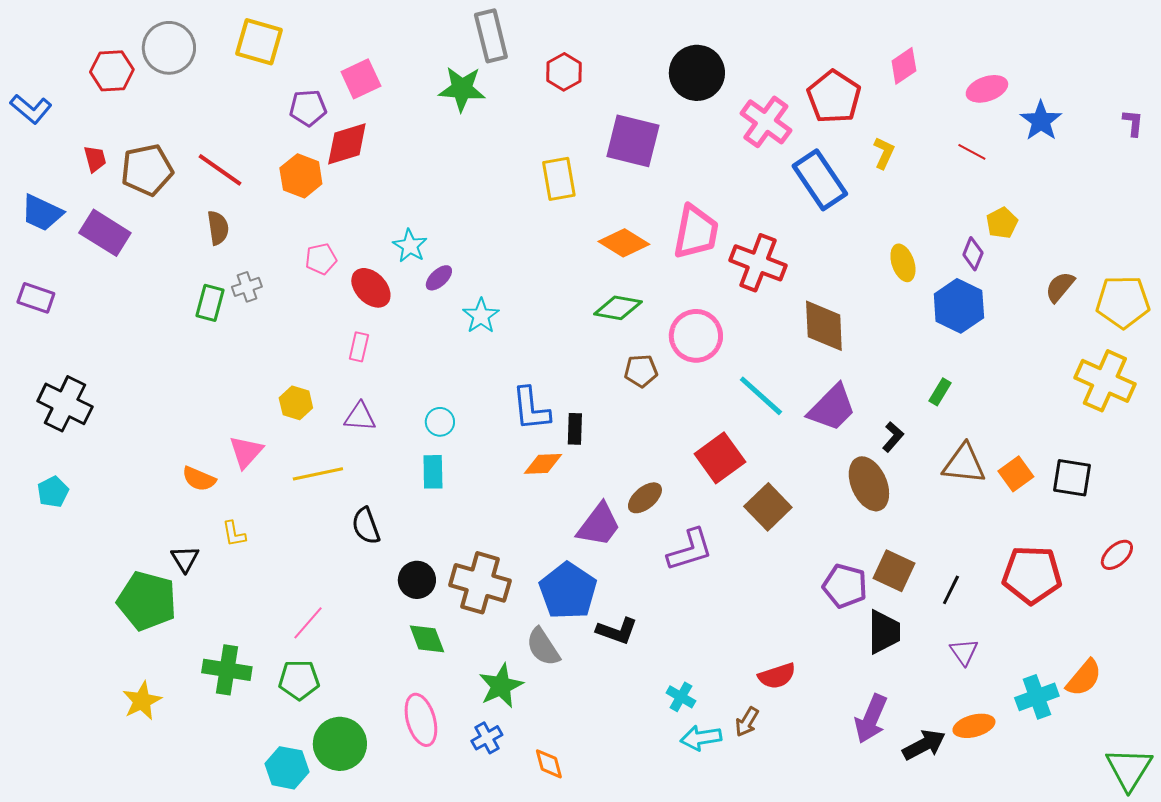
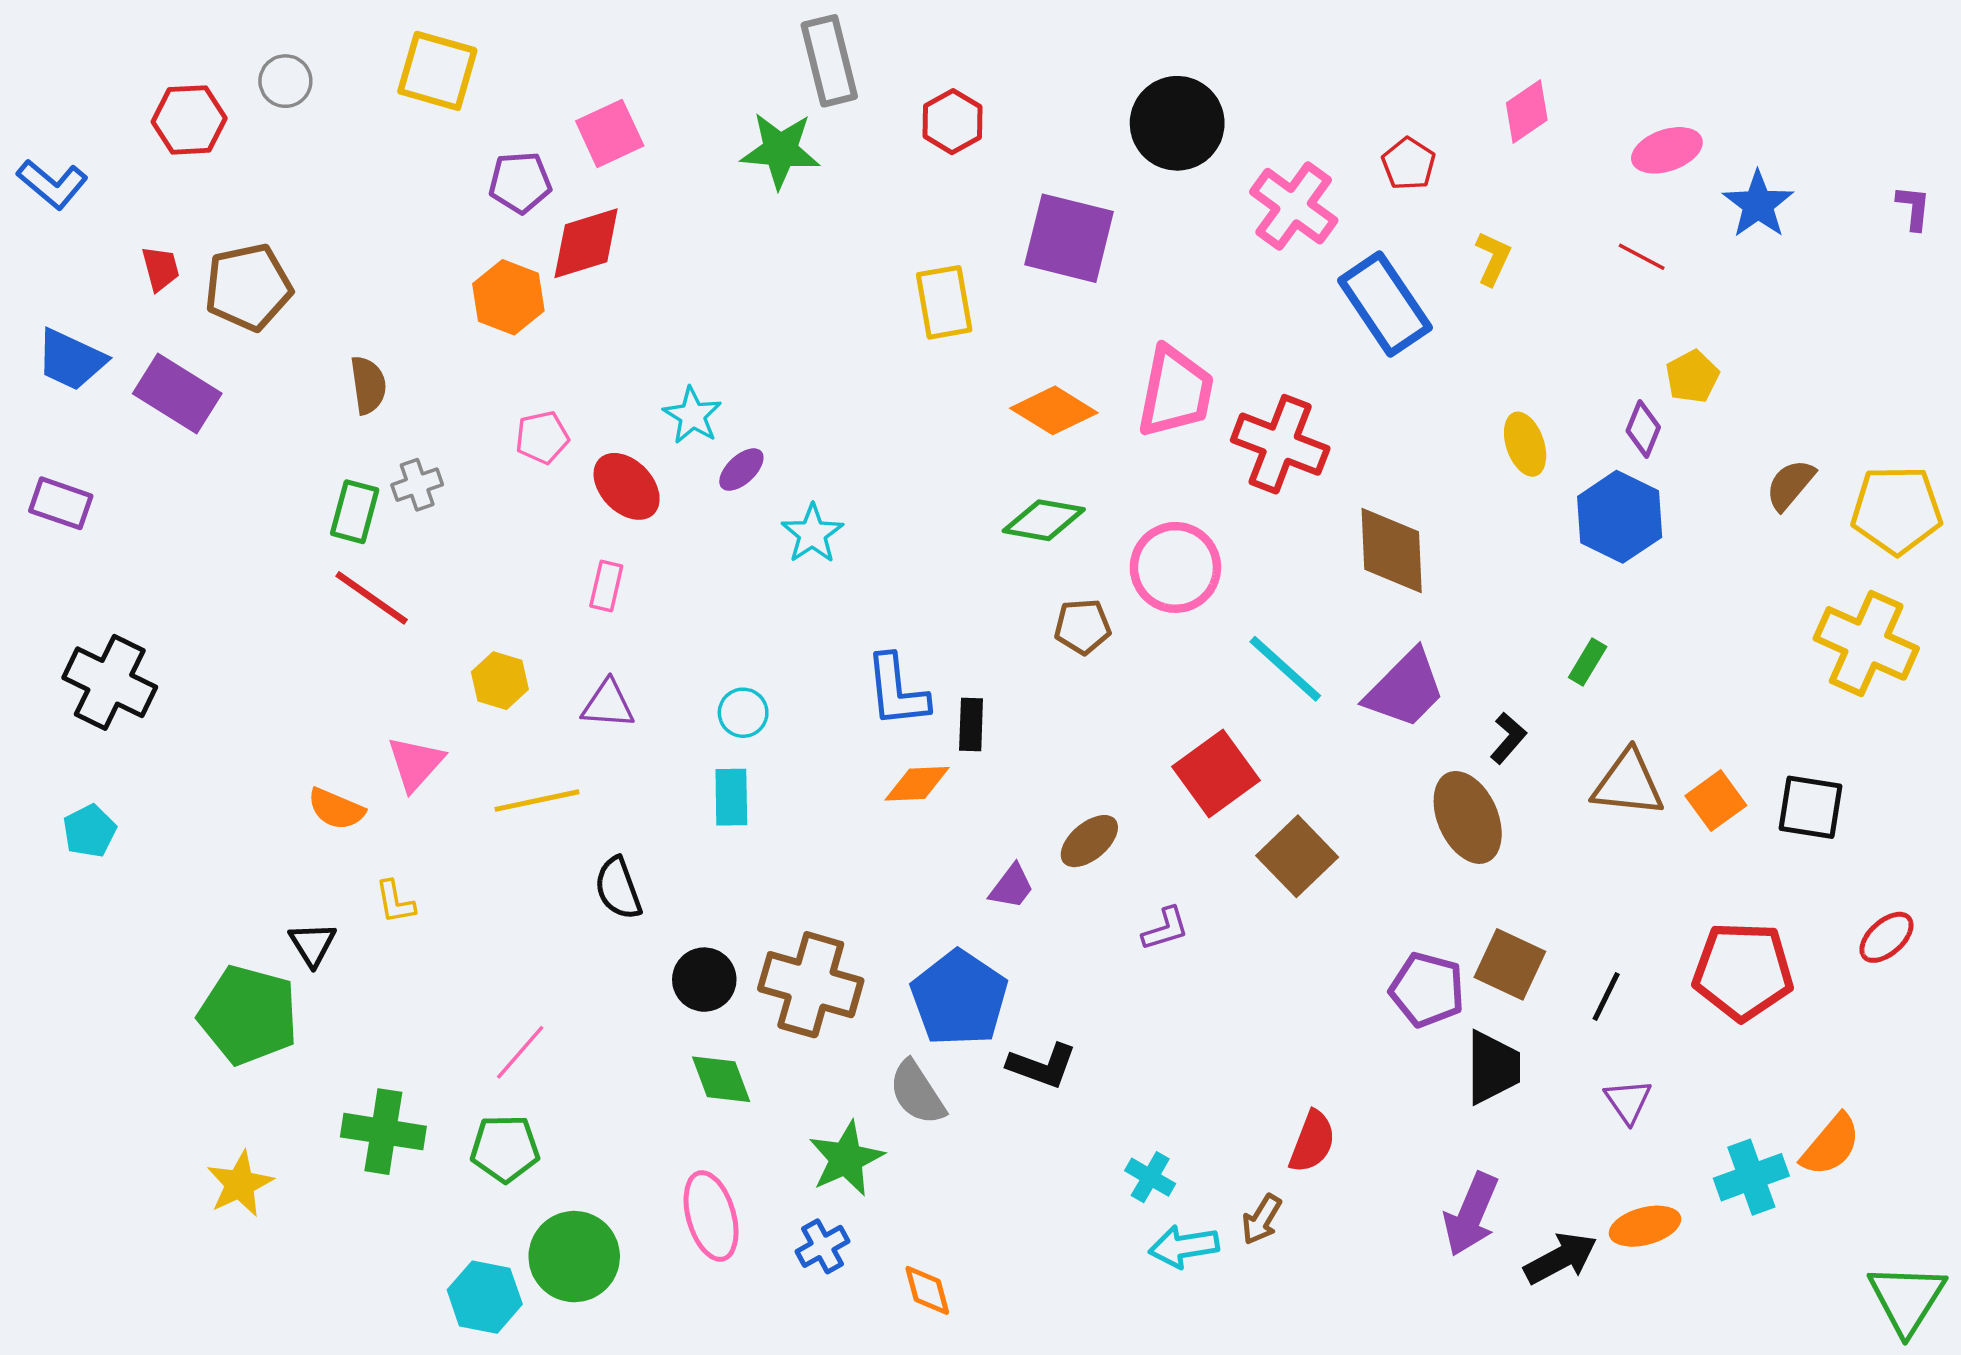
gray circle: (169, 48) -> (285, 81), size x0.6
red pentagon: (834, 97) -> (1409, 164), size x0.6
red line: (220, 170) -> (372, 598), moved
purple trapezoid: (599, 525) -> (1012, 887), size x0.6
purple L-shape: (690, 550) -> (1165, 929), size x0.6
red semicircle: (777, 676) -> (1312, 1142), turned -51

